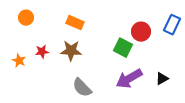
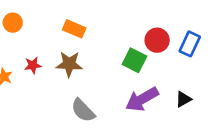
blue rectangle: (172, 25) -> (190, 44), moved

